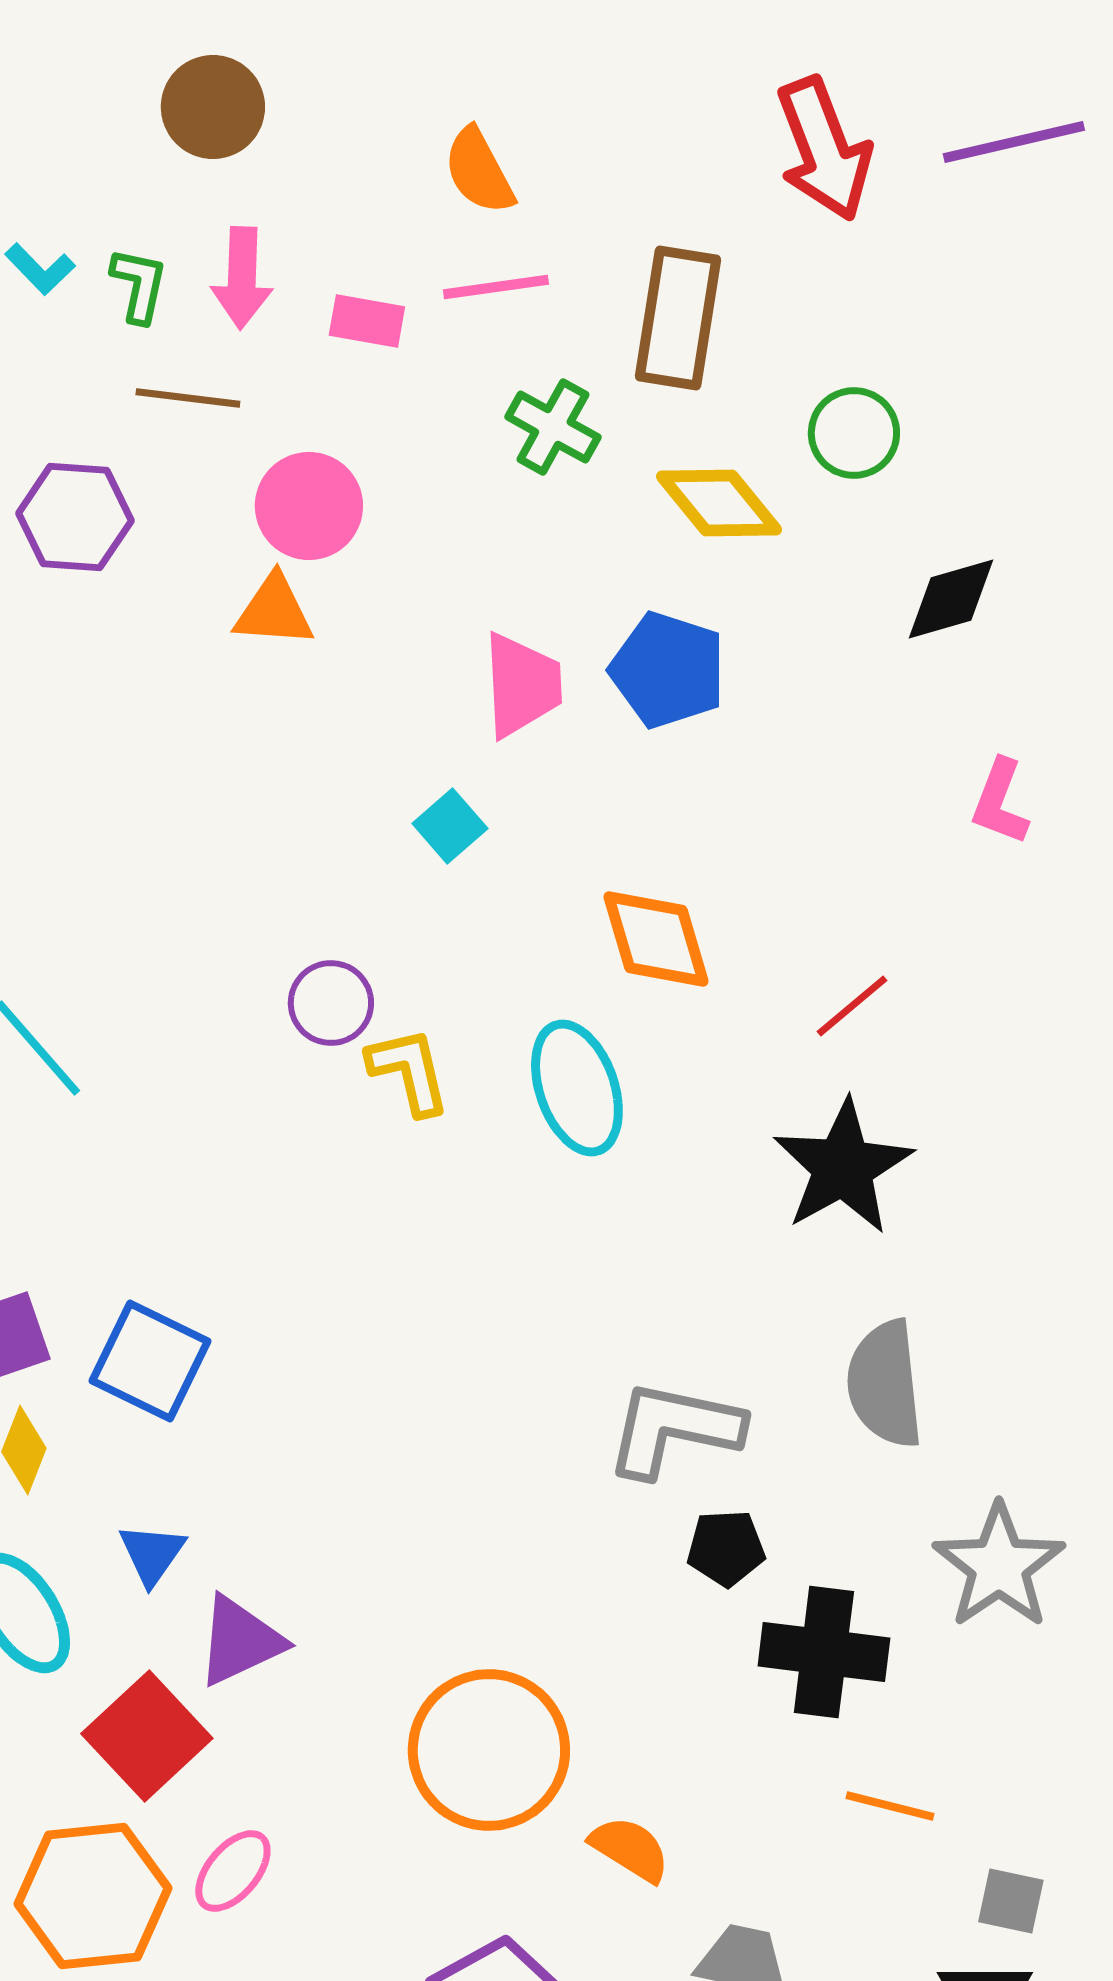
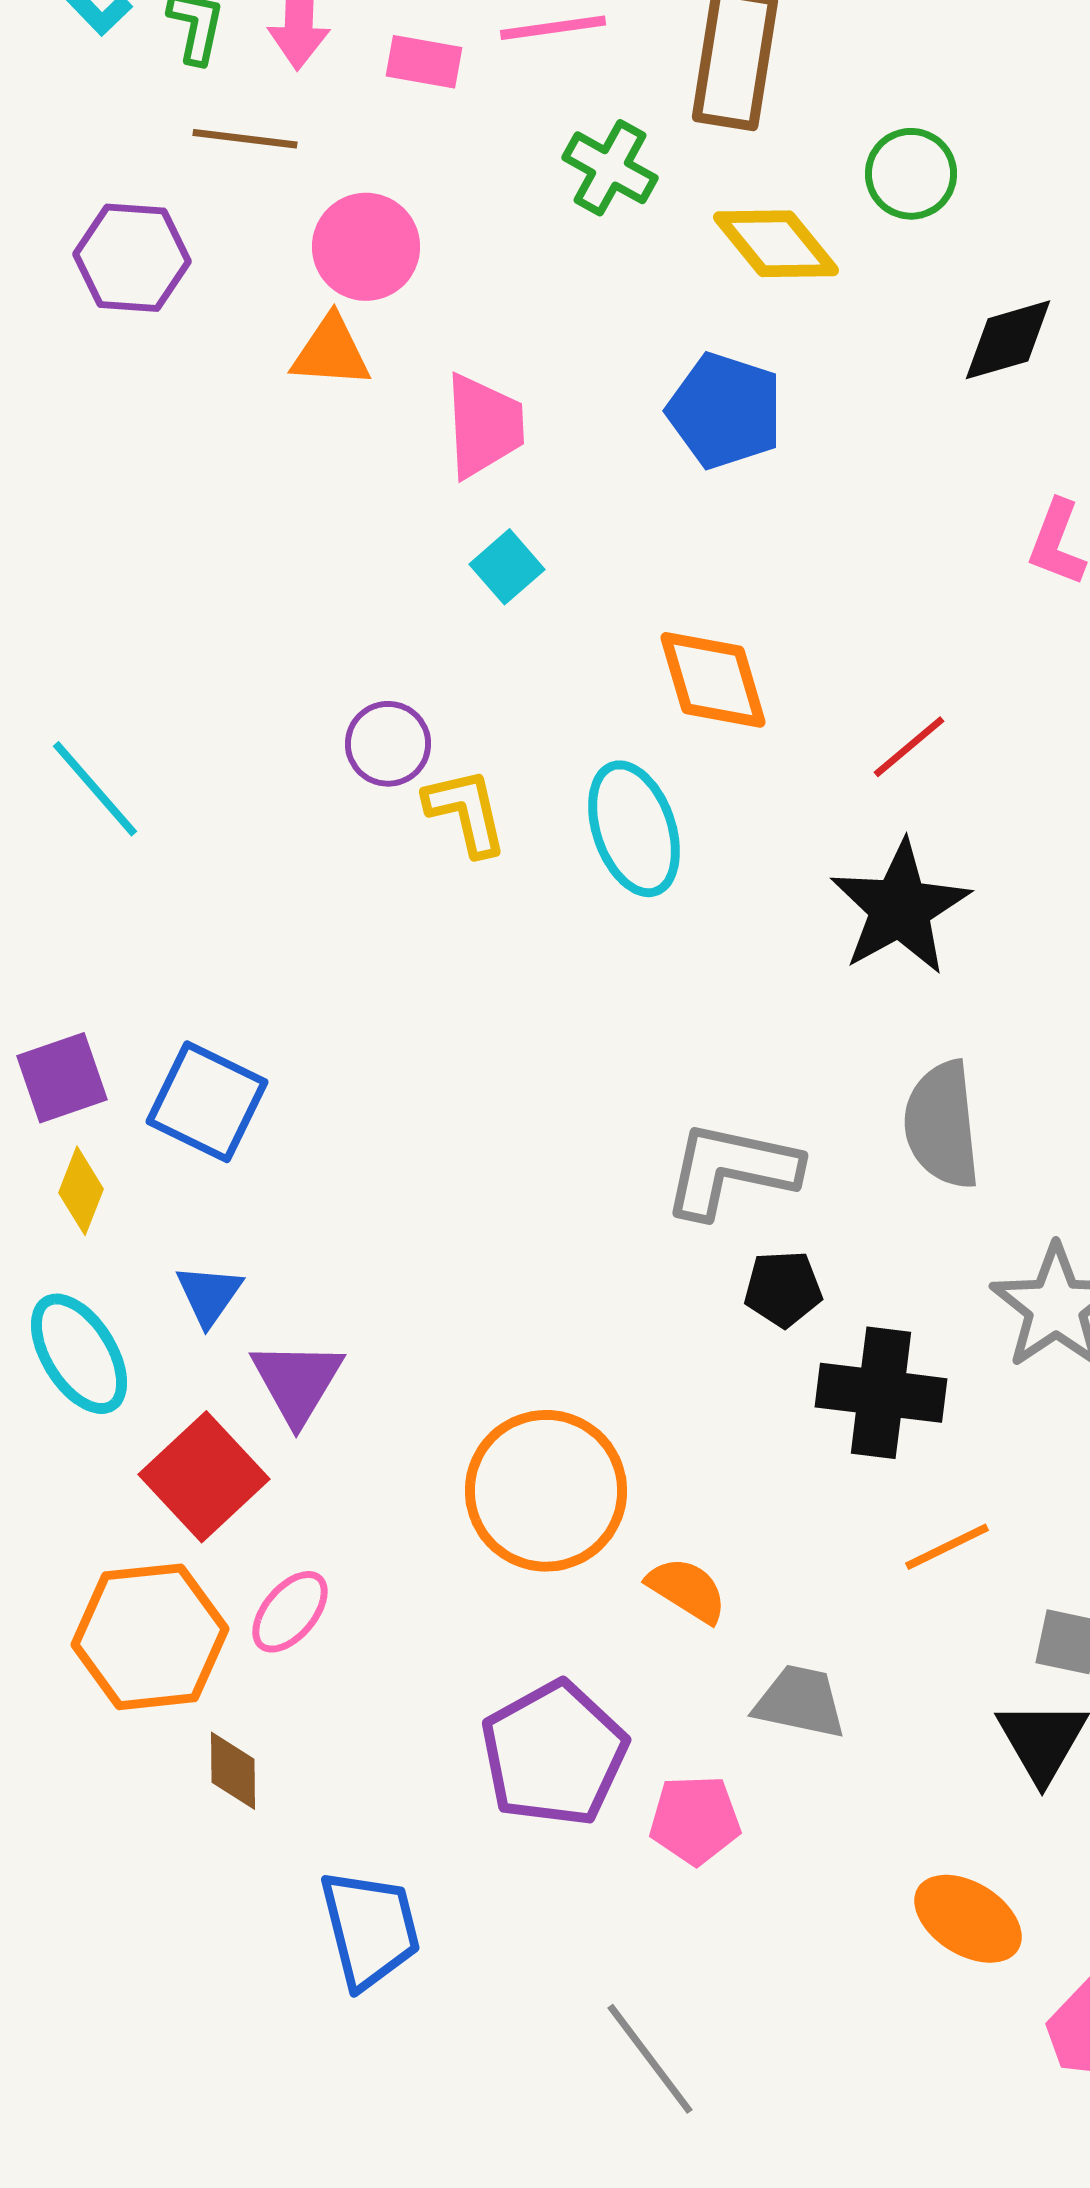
pink trapezoid: (522, 685) -> (484, 426), moved
purple triangle: (240, 1641) -> (297, 1382), turned -34
orange line: (890, 1806) -> (947, 1547), turned -40

